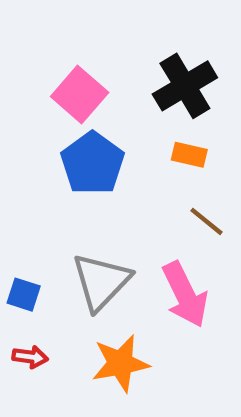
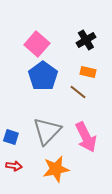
black cross: (185, 86) -> (86, 40), size x0.7
brown line: (206, 221) -> (78, 92), moved

